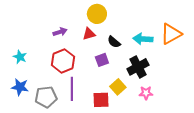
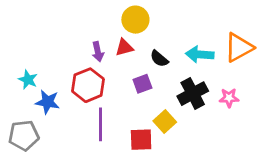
purple arrow: (60, 32) -> (98, 52), moved, turned 96
blue star: (20, 87) -> (47, 102), moved
pink star: (146, 93) -> (229, 98), moved
gray pentagon: (46, 97) -> (24, 135), moved

